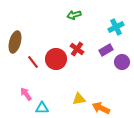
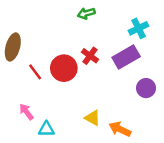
purple rectangle: (106, 50) -> (126, 57), size x1.5
purple circle: (122, 62) -> (146, 88), moved
yellow triangle: (79, 99) -> (92, 118), turned 40

